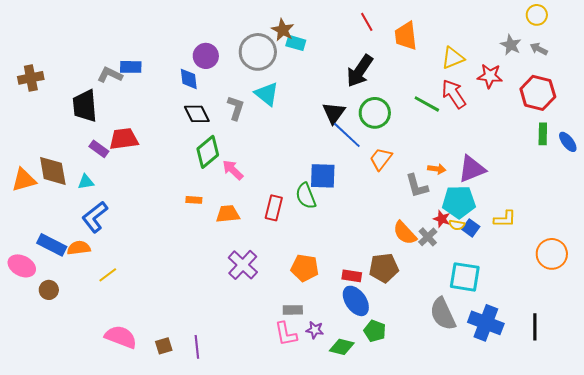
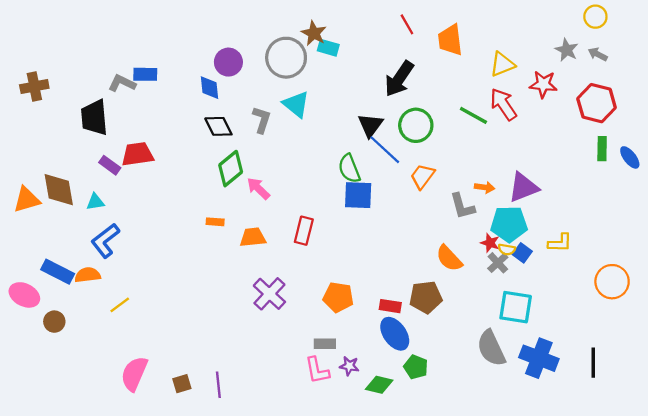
green semicircle: (306, 196) -> (349, 169), moved
gray cross: (428, 237) -> (498, 263), moved
pink semicircle: (121, 337) -> (134, 374), turned -88

